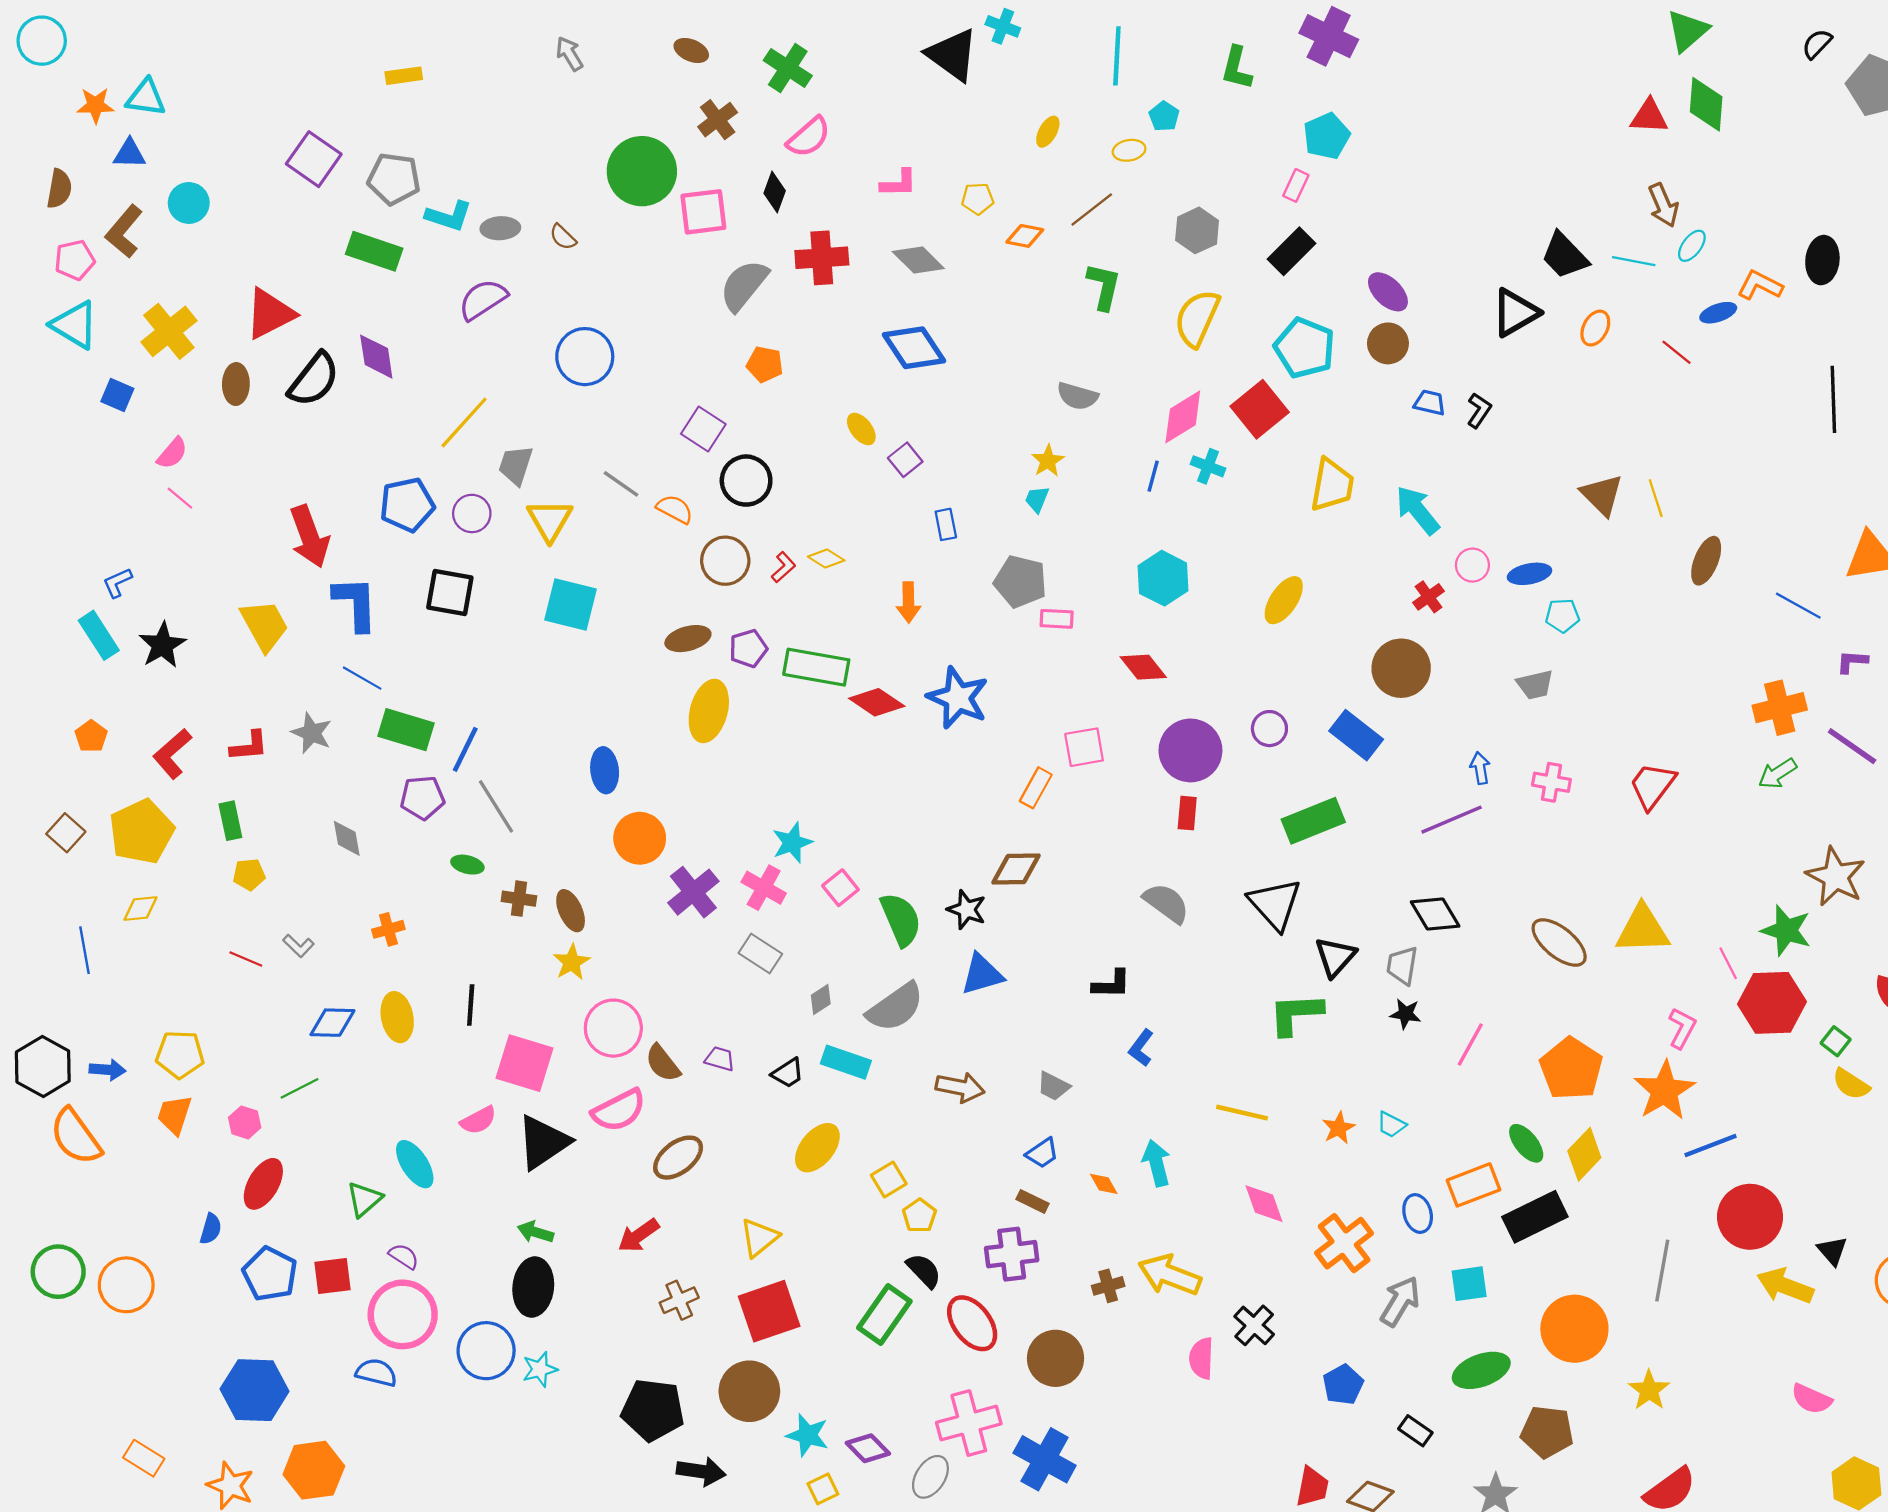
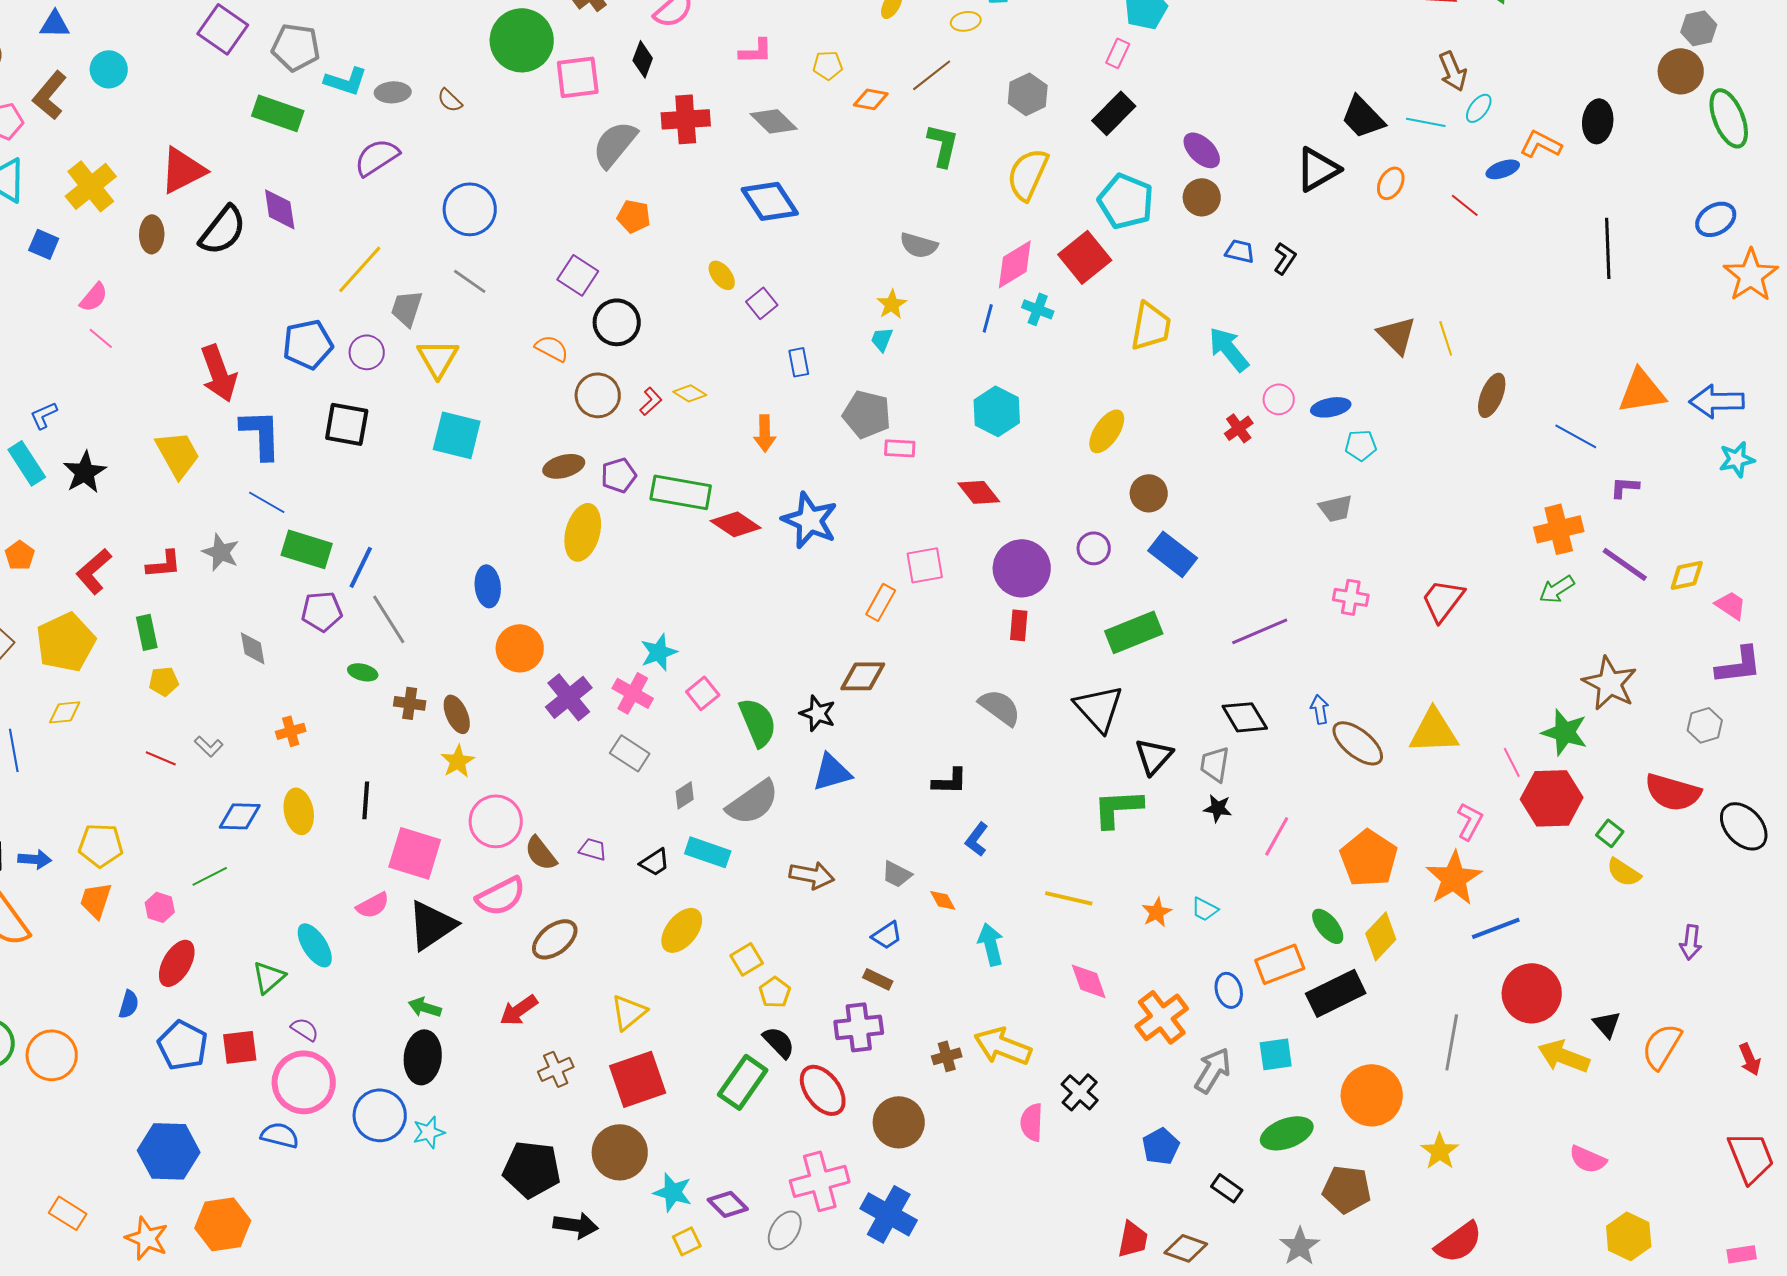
gray line: (621, 484) -> (470, 281), moved
brown circle: (1401, 668) -> (1149, 493), moved, size x0.7
blue arrow: (1480, 768) -> (1320, 709), moved
orange diamond: (1104, 1184) -> (943, 900), moved

